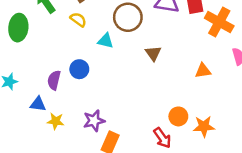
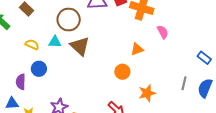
yellow semicircle: (78, 20) -> (32, 45), moved
brown triangle: (153, 53) -> (80, 46), moved, size x1.5
orange circle: (178, 116) -> (122, 72), moved

